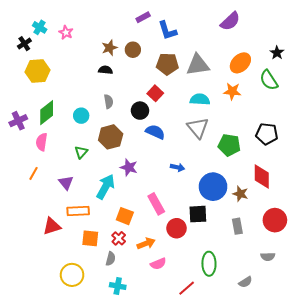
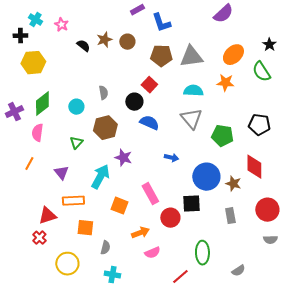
black cross: (24, 44) -> (20, 36), turned 32
black semicircle: (105, 70) -> (83, 46), moved, turned 32
red cross: (119, 238) -> (39, 238), moved
gray semicircle: (268, 257) -> (270, 240), moved

